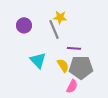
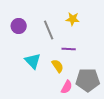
yellow star: (60, 17) -> (73, 19), moved
gray pentagon: (81, 67) -> (88, 80), moved

